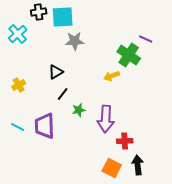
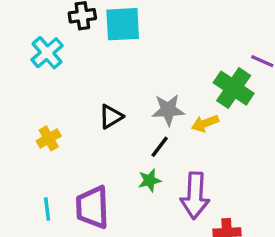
gray star: (75, 41) -> (168, 110), moved
black line: (63, 94) -> (160, 147), moved
cyan line: (18, 127) -> (47, 209), turned 56

